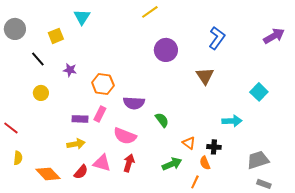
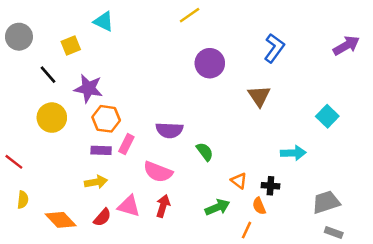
cyan triangle: (82, 17) -> (104, 21), turned -36
purple star: (70, 70) -> (88, 88), size x1.6
orange hexagon: (103, 84) -> (106, 119), moved
yellow circle: (41, 93) -> (52, 118), size x1.5

